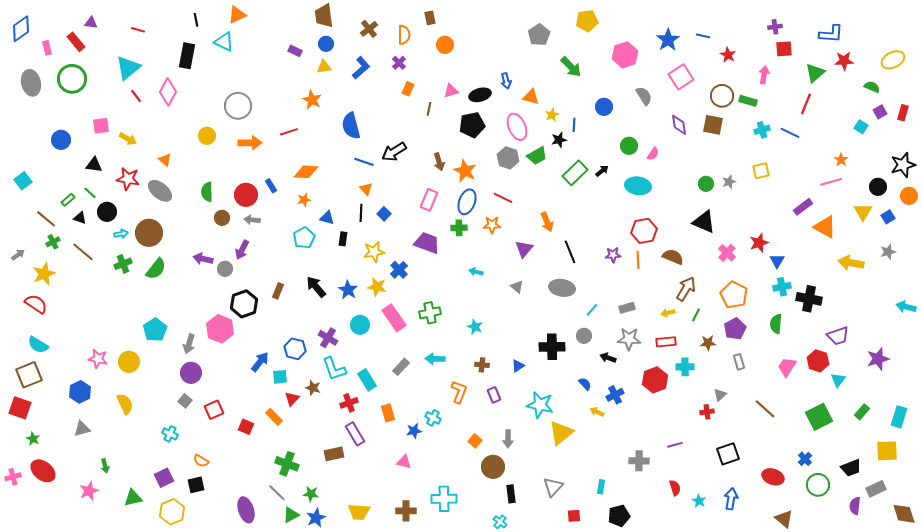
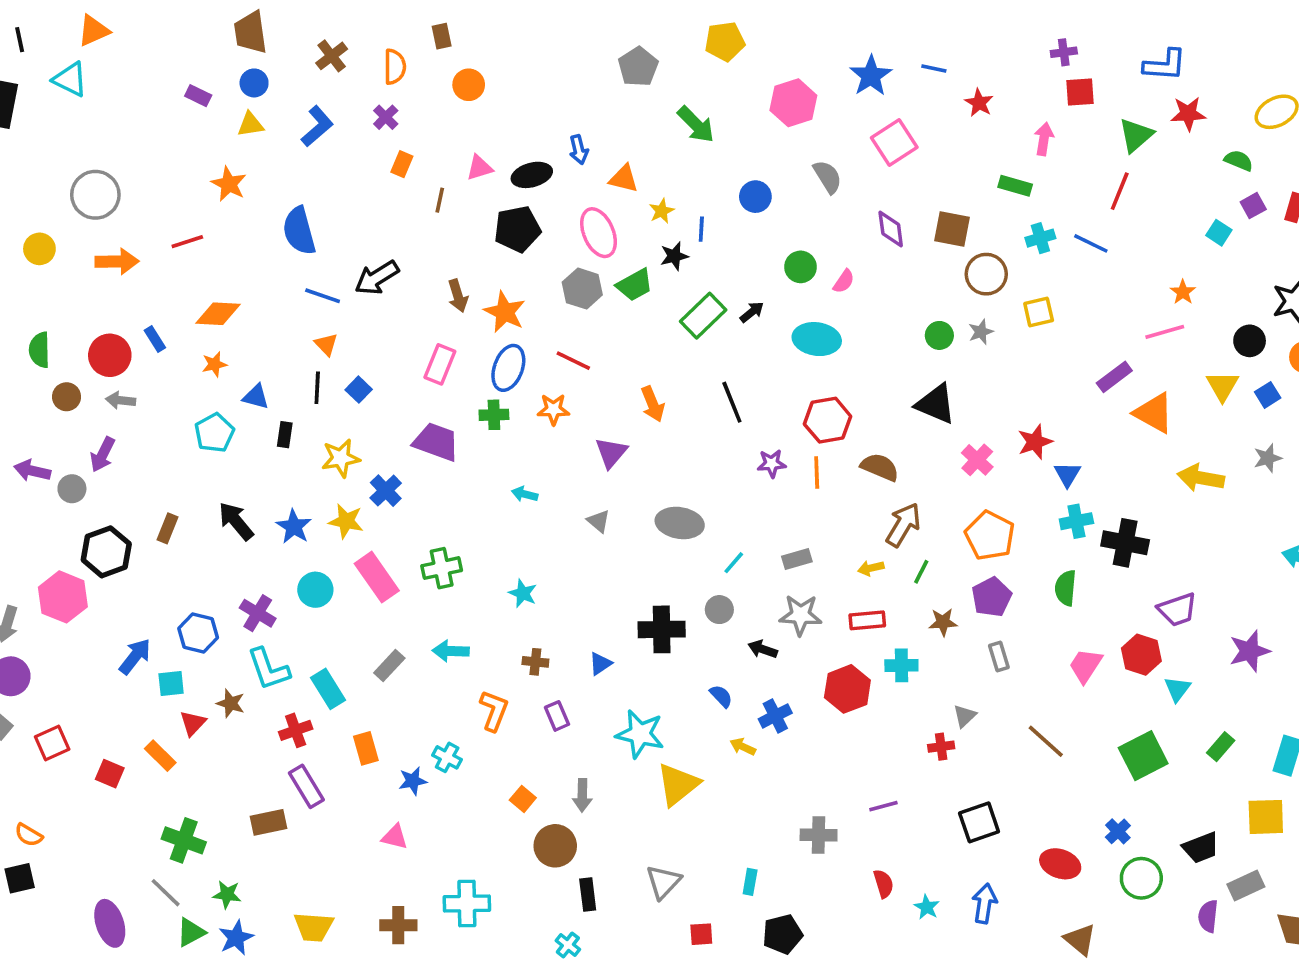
brown circle: (722, 96) -> (986, 274), moved
black line: (570, 252) -> (732, 402), moved

